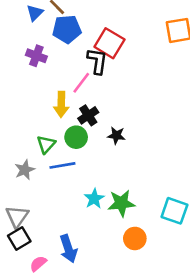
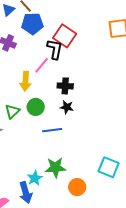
black cross: (88, 115) -> (65, 86), moved, turned 35
blue line: (62, 165) -> (52, 130), moved
cyan star: (94, 199) -> (35, 178), moved
green star: (121, 203) -> (55, 167), moved

